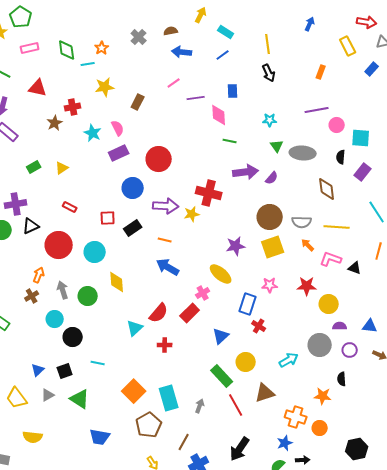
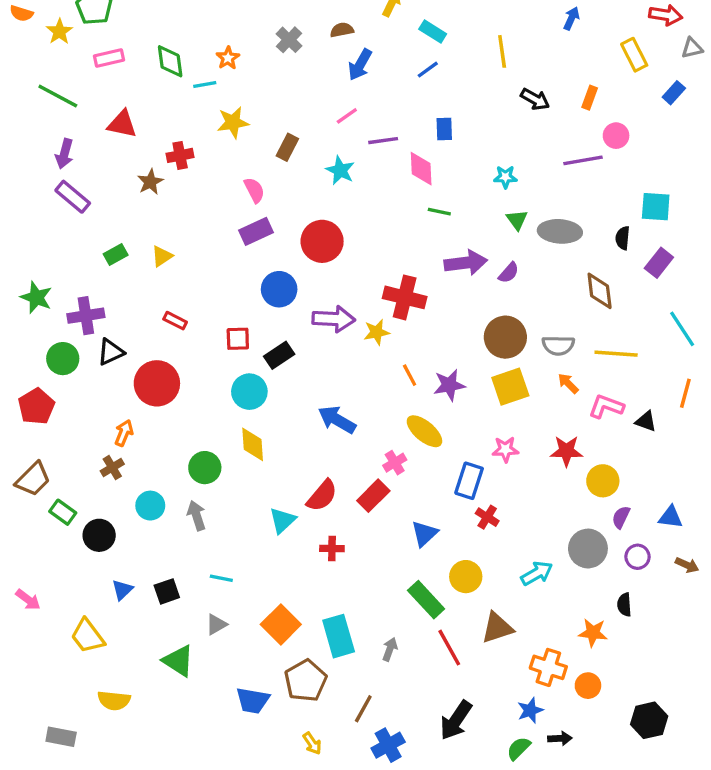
blue arrow: (182, 52) -> (360, 65), turned -66
black arrow: (269, 73) -> (535, 99), moved, turned -36
pink circle: (337, 125) -> (616, 136), moved
cyan star: (93, 133) -> (340, 170), moved
orange line: (165, 240) -> (410, 375), moved, turned 48
cyan circle: (95, 252) -> (249, 392), moved
gray arrow: (63, 290) -> (197, 515), moved
purple semicircle: (340, 326) -> (621, 517), turned -64
black circle: (73, 337) -> (99, 535), moved
gray triangle: (48, 395) -> (216, 624), moved
green triangle: (80, 399) -> (178, 661), moved
blue trapezoid: (100, 437) -> (253, 700), moved

